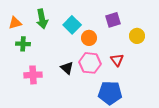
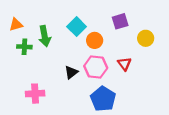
green arrow: (42, 19) -> (45, 36), moved
black triangle: (67, 68) -> (71, 72), turned 40
pink cross: (33, 75) -> (35, 94), moved
blue pentagon: (110, 93) -> (103, 99), moved, turned 30

